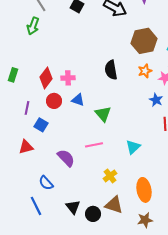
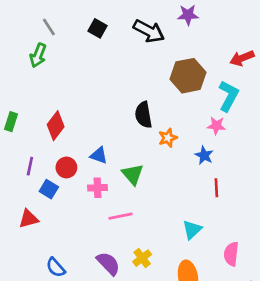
orange star: (145, 71) -> (168, 138), moved
pink cross: (68, 78) -> (97, 188), moved
red circle: (54, 101) -> (66, 168), moved
cyan triangle: (133, 147) -> (192, 230), moved
purple semicircle: (66, 158) -> (108, 263), moved

